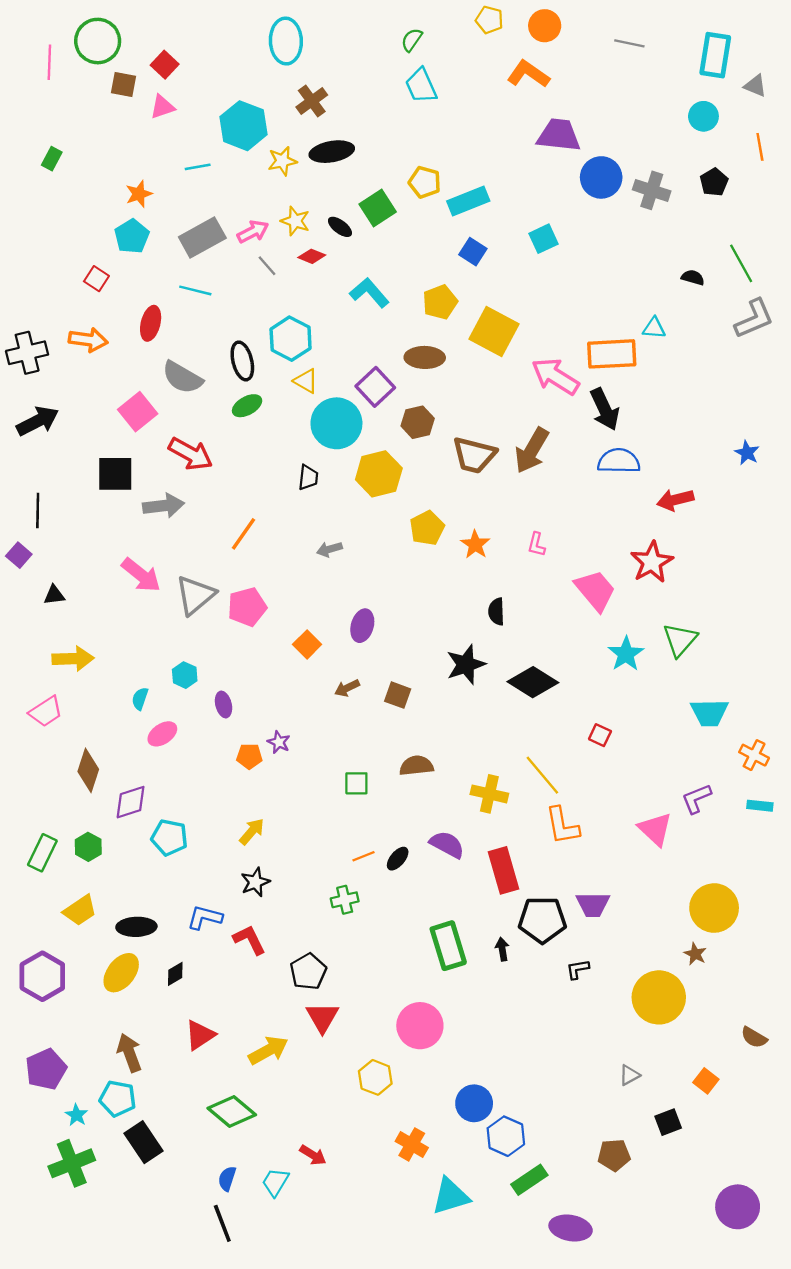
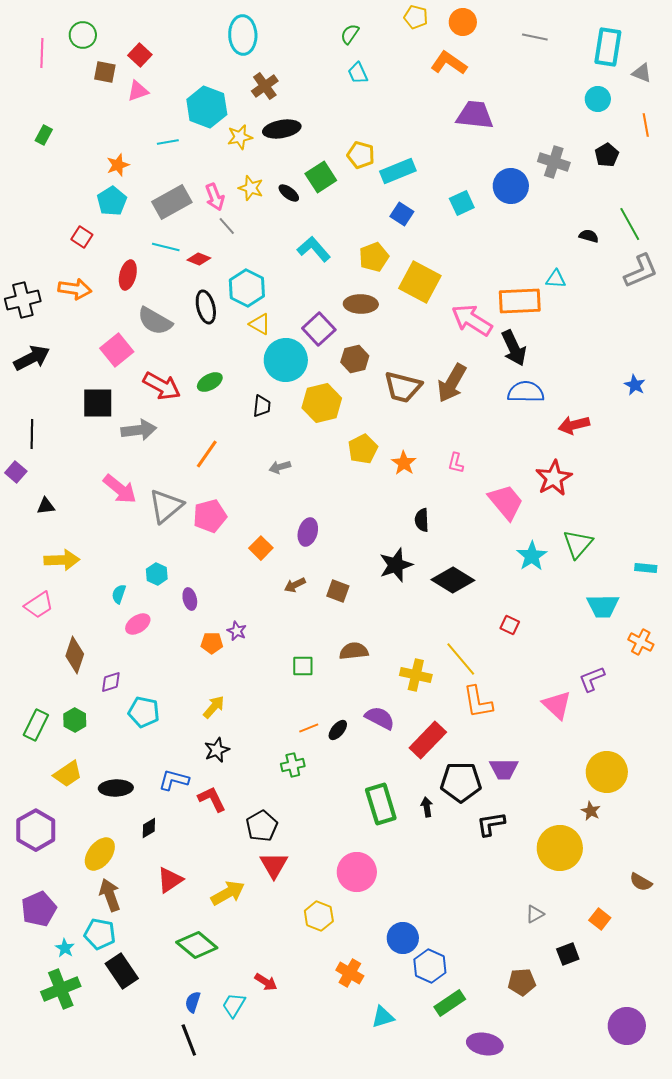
green circle: (98, 41) -> (83, 35), size x0.7
cyan trapezoid: (421, 86) -> (358, 73), size x0.7
blue circle: (601, 177) -> (511, 186), moved
pink arrow: (253, 232) -> (215, 197), turned 96
red diamond: (312, 256) -> (199, 259), moved
green ellipse: (247, 406) -> (210, 382), moved
purple diamond: (131, 802) -> (111, 682), size x0.7
cyan rectangle: (760, 806) -> (646, 568), moved
red rectangle: (503, 870) -> (428, 740), turned 60
black L-shape: (578, 969) -> (491, 824), size x1.4
yellow ellipse: (121, 973) -> (100, 854), moved
cyan triangle: (451, 1196) -> (383, 1017), size x0.7

